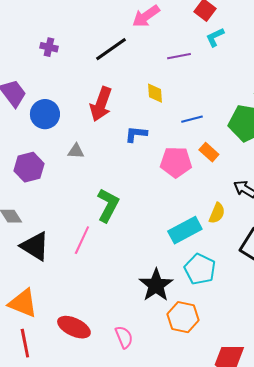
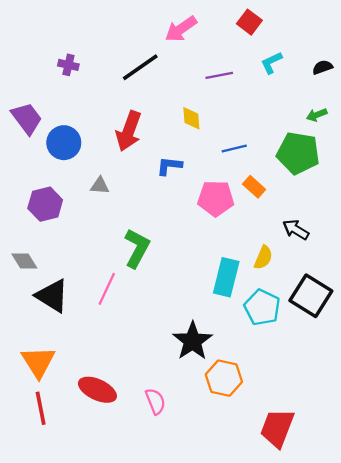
cyan L-shape: (215, 37) -> (271, 63), moved
cyan rectangle: (185, 230) -> (226, 277), turned -48
cyan pentagon: (200, 269) -> (262, 307), moved
orange triangle: (23, 303) -> (38, 362), turned 36

